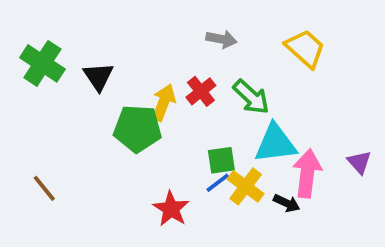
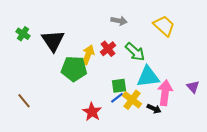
green cross: (42, 63) -> (23, 34), size x0.6
black triangle: (98, 76) -> (53, 41), size x1.4

